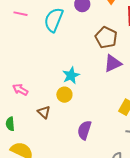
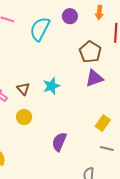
yellow circle: (64, 95) -> (24, 117), moved
brown triangle: (44, 112) -> (23, 89), moved

